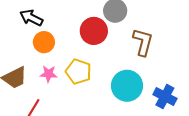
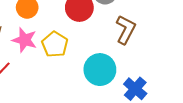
pink star: (48, 74) -> (25, 40), size x1.4

